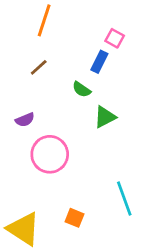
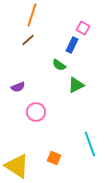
brown line: (39, 67) -> (28, 40), moved
pink circle: (50, 154) -> (36, 112), size x0.7

